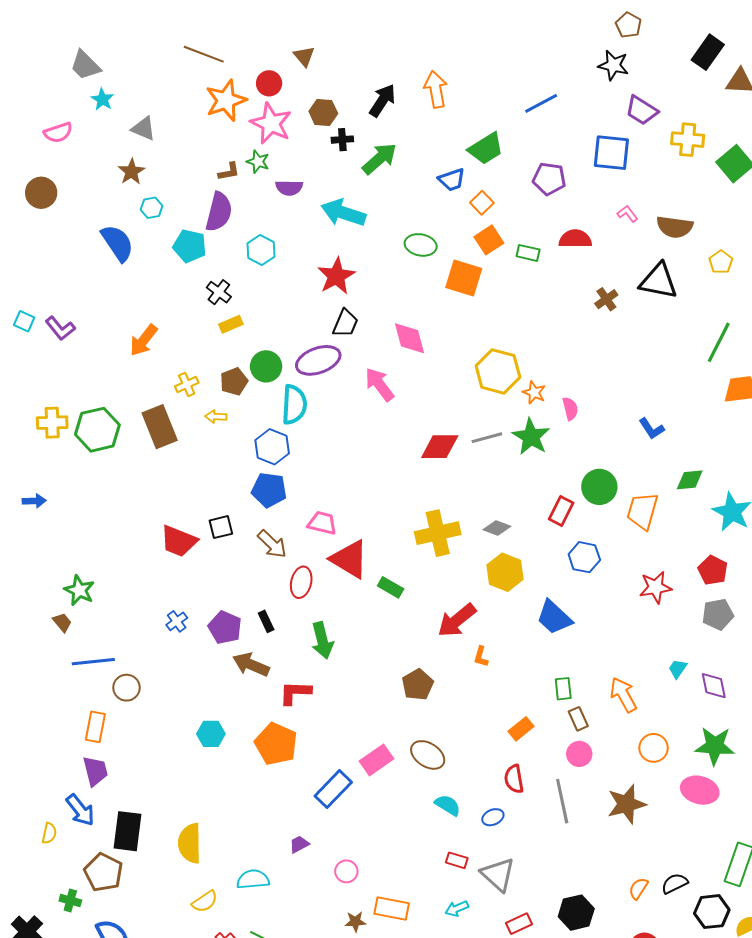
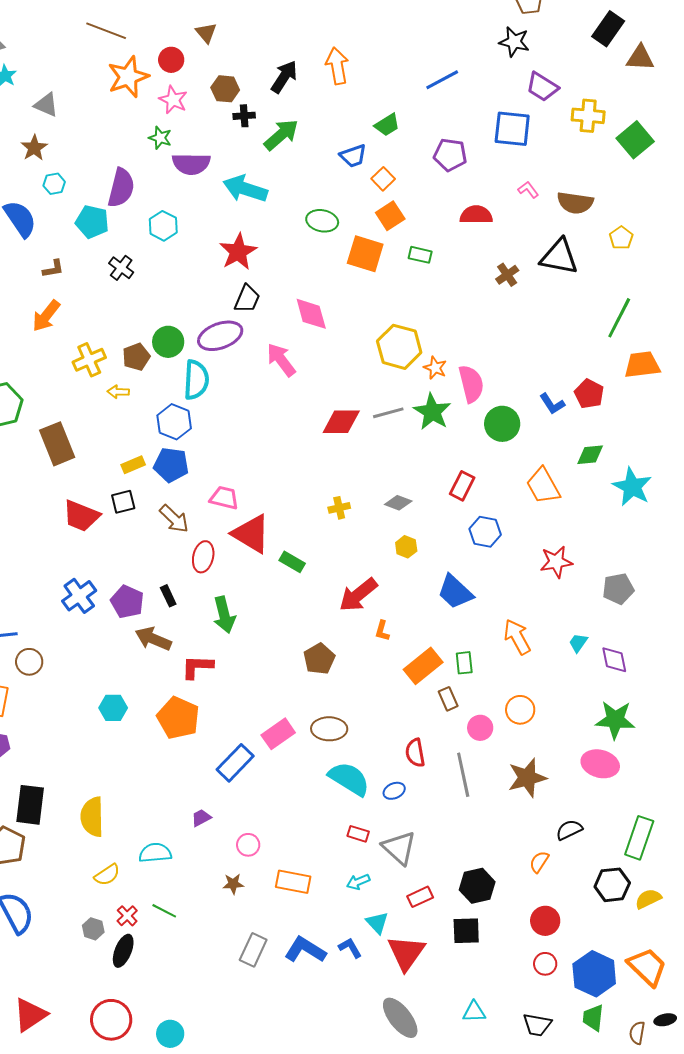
pink star: (271, 123) -> (173, 100), size x0.7
green trapezoid: (486, 149) -> (387, 125), size x0.7
brown L-shape: (229, 172) -> (53, 269), moved
purple semicircle: (289, 188) -> (191, 164), size x1.4
green rectangle: (528, 253) -> (420, 255), moved
yellow rectangle: (231, 324) -> (133, 465), moved
yellow cross: (187, 384) -> (89, 360), size x1.4
pink semicircle: (570, 409) -> (471, 384), size x1.6
brown rectangle: (160, 427) -> (57, 444), moved
green circle: (599, 487) -> (502, 424), moved
orange trapezoid: (642, 511) -> (543, 486), turned -45
yellow cross: (438, 533) -> (339, 508), size x0.5
red pentagon: (713, 570) -> (589, 394), moved
yellow hexagon: (505, 572) -> (406, 547), size x0.6
blue cross: (177, 621) -> (79, 596), size x1.6
orange arrow: (623, 695) -> (517, 637), moved
brown rectangle: (578, 719) -> (448, 699), moved
orange rectangle: (521, 729) -> (423, 666), moved, size x1.5
orange circle: (654, 748) -> (520, 710), moved
brown ellipse: (428, 755) -> (329, 729), turned -32
cyan semicircle: (448, 805) -> (349, 779), size x1.6
black semicircle: (675, 883) -> (569, 830), moved
brown star: (355, 922) -> (233, 884), moved

